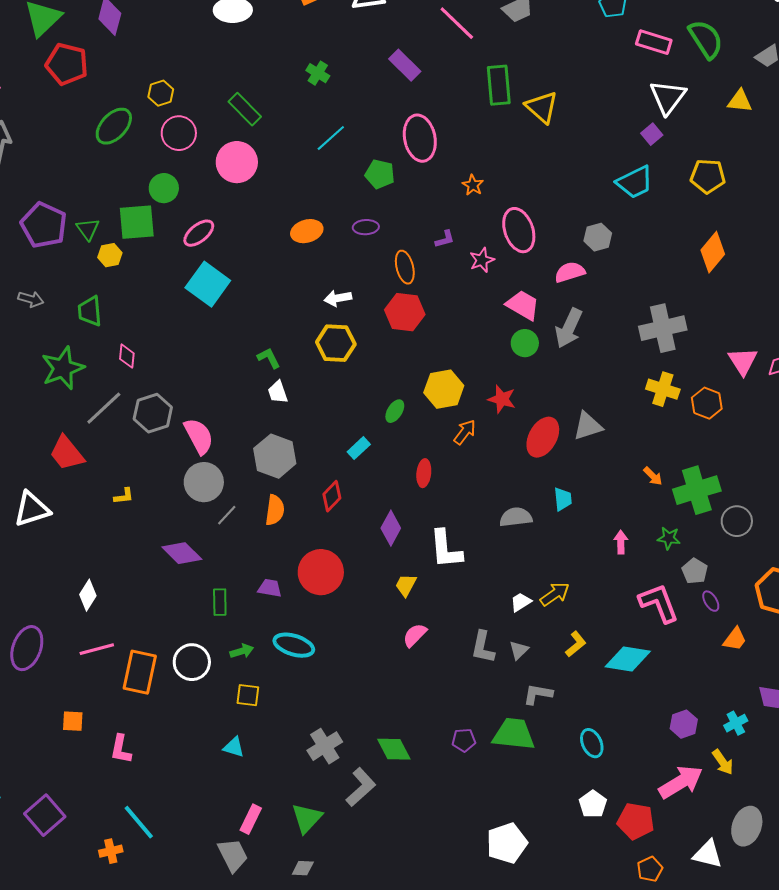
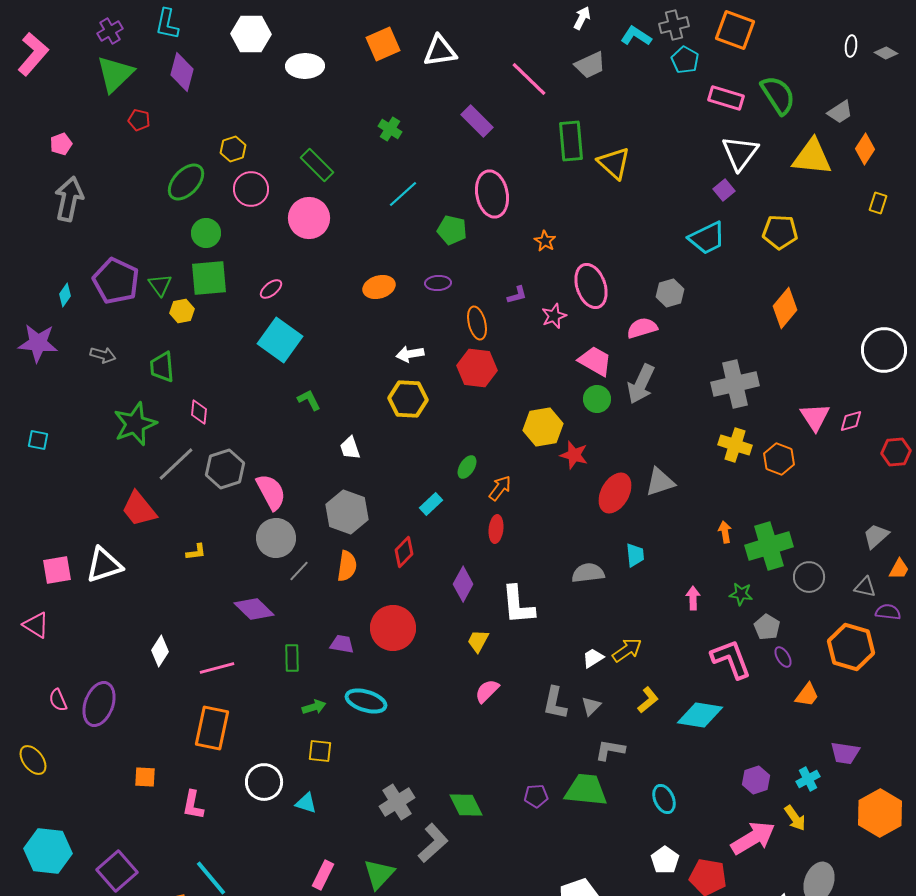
red pentagon: (67, 64) -> (139, 120), size x0.5
yellow triangle: (740, 101) -> (812, 157), size x1.6
green circle: (164, 188) -> (206, 233), moved
pink ellipse: (199, 233) -> (271, 289), size x0.7
green L-shape: (269, 358) -> (309, 400), moved
yellow hexagon: (444, 389) -> (543, 427), moved
orange arrow: (465, 432) -> (500, 488), moved
orange arrow: (653, 476) -> (725, 532), turned -145
pink line: (97, 649) -> (217, 668), moved
white circle: (192, 662) -> (264, 782), moved

